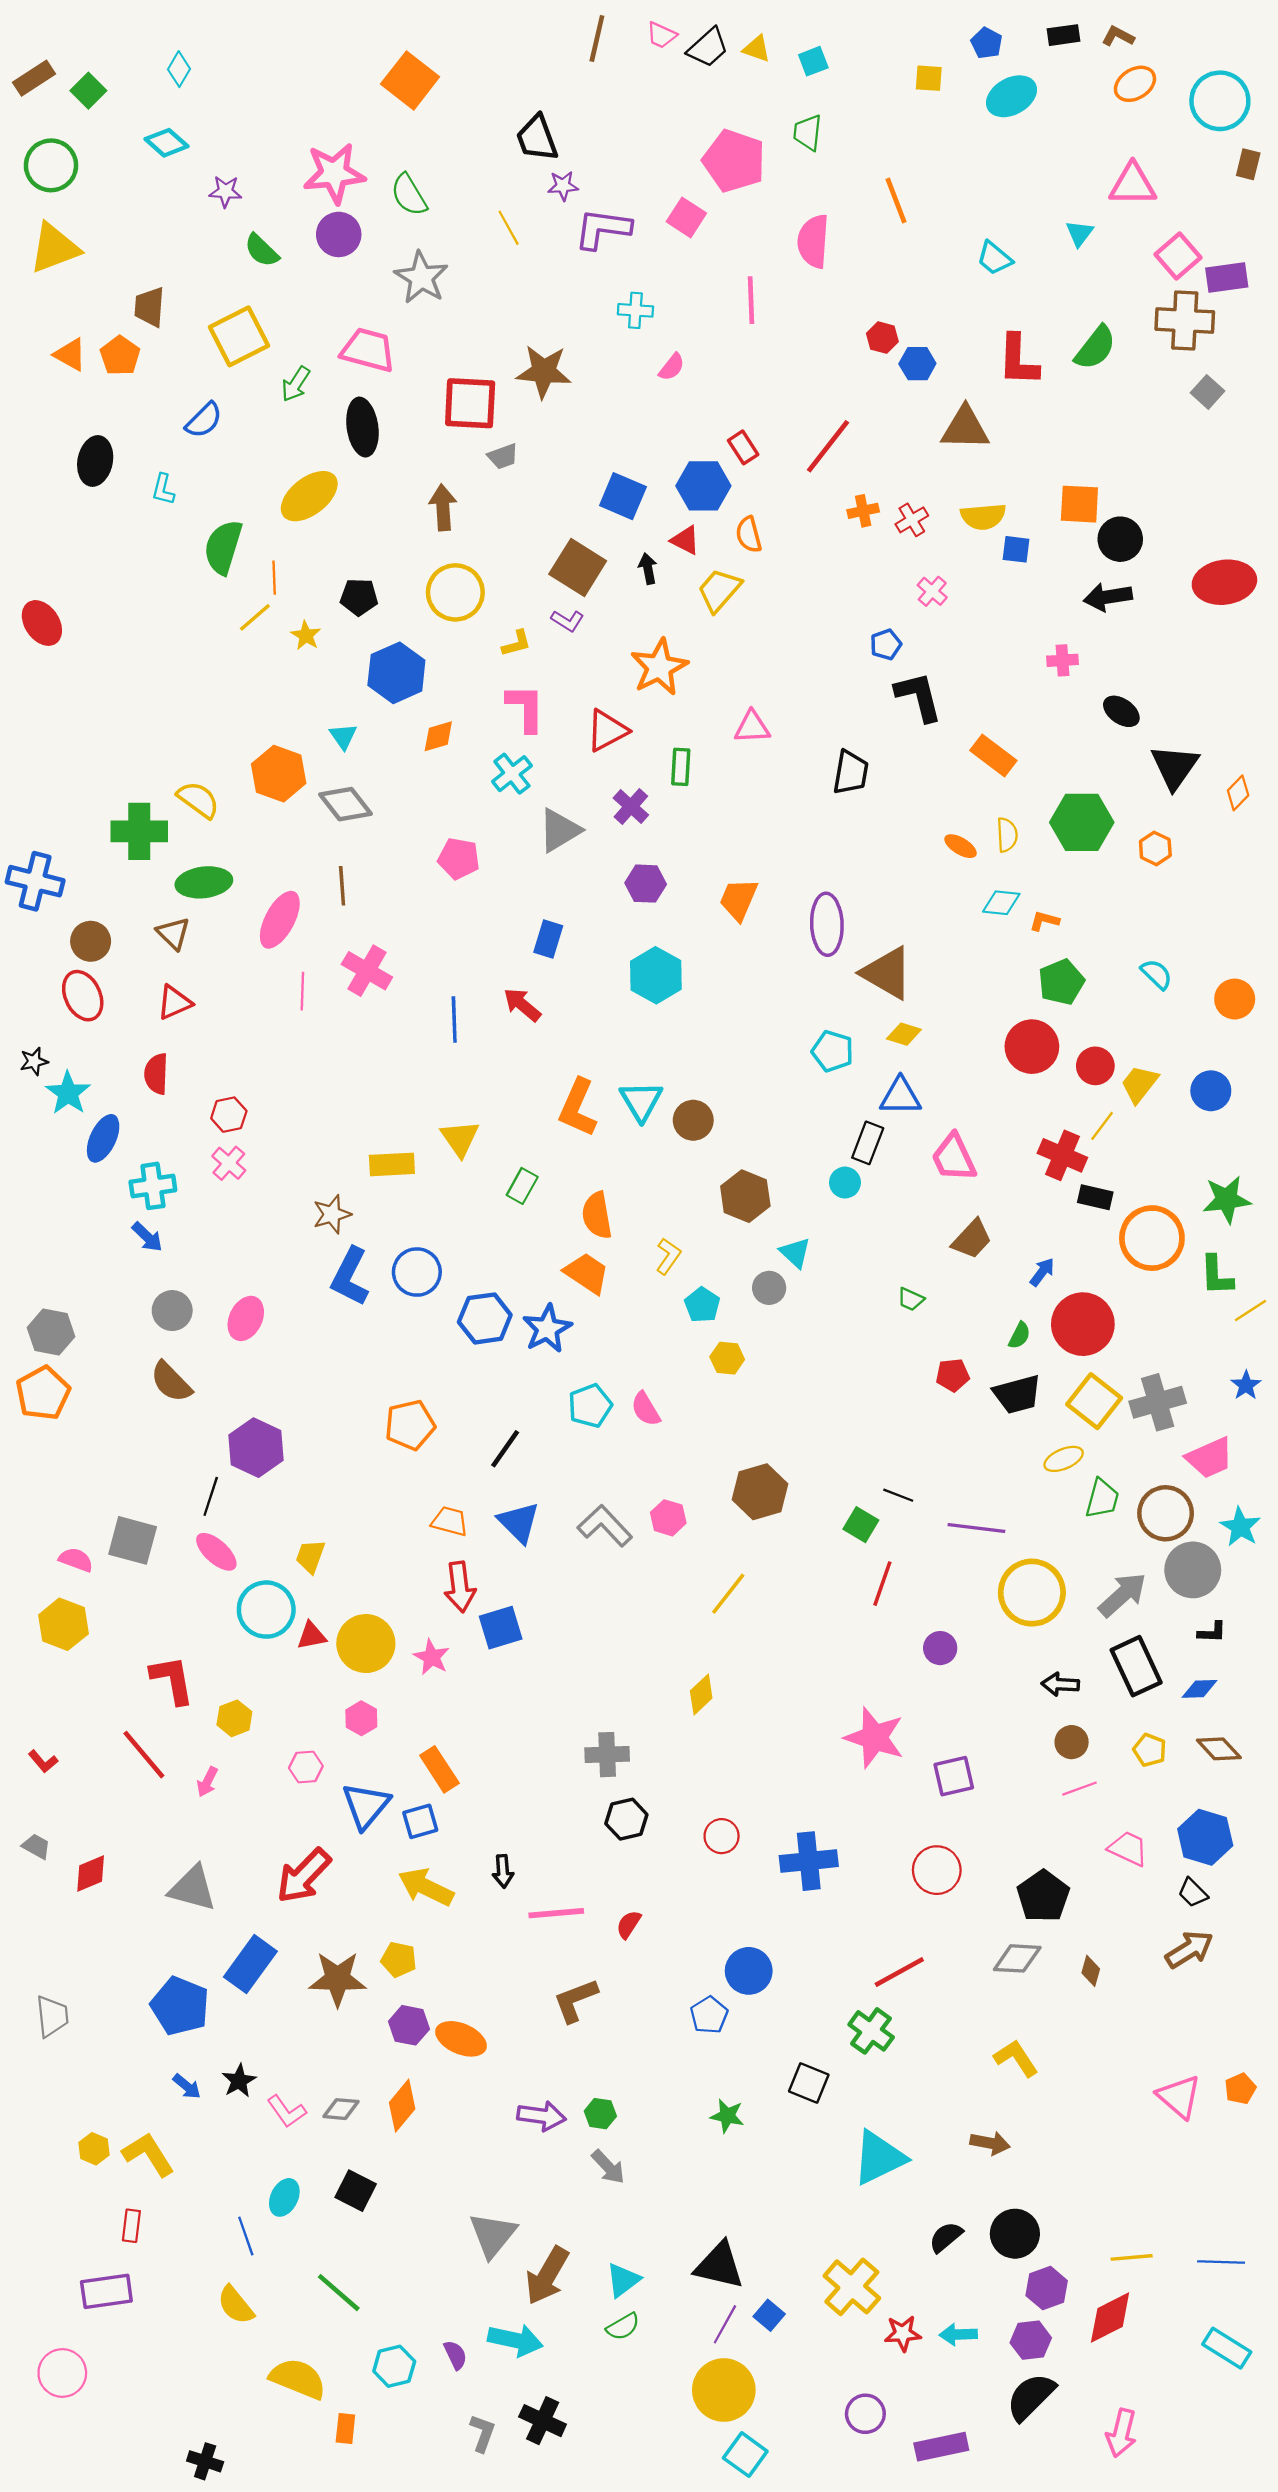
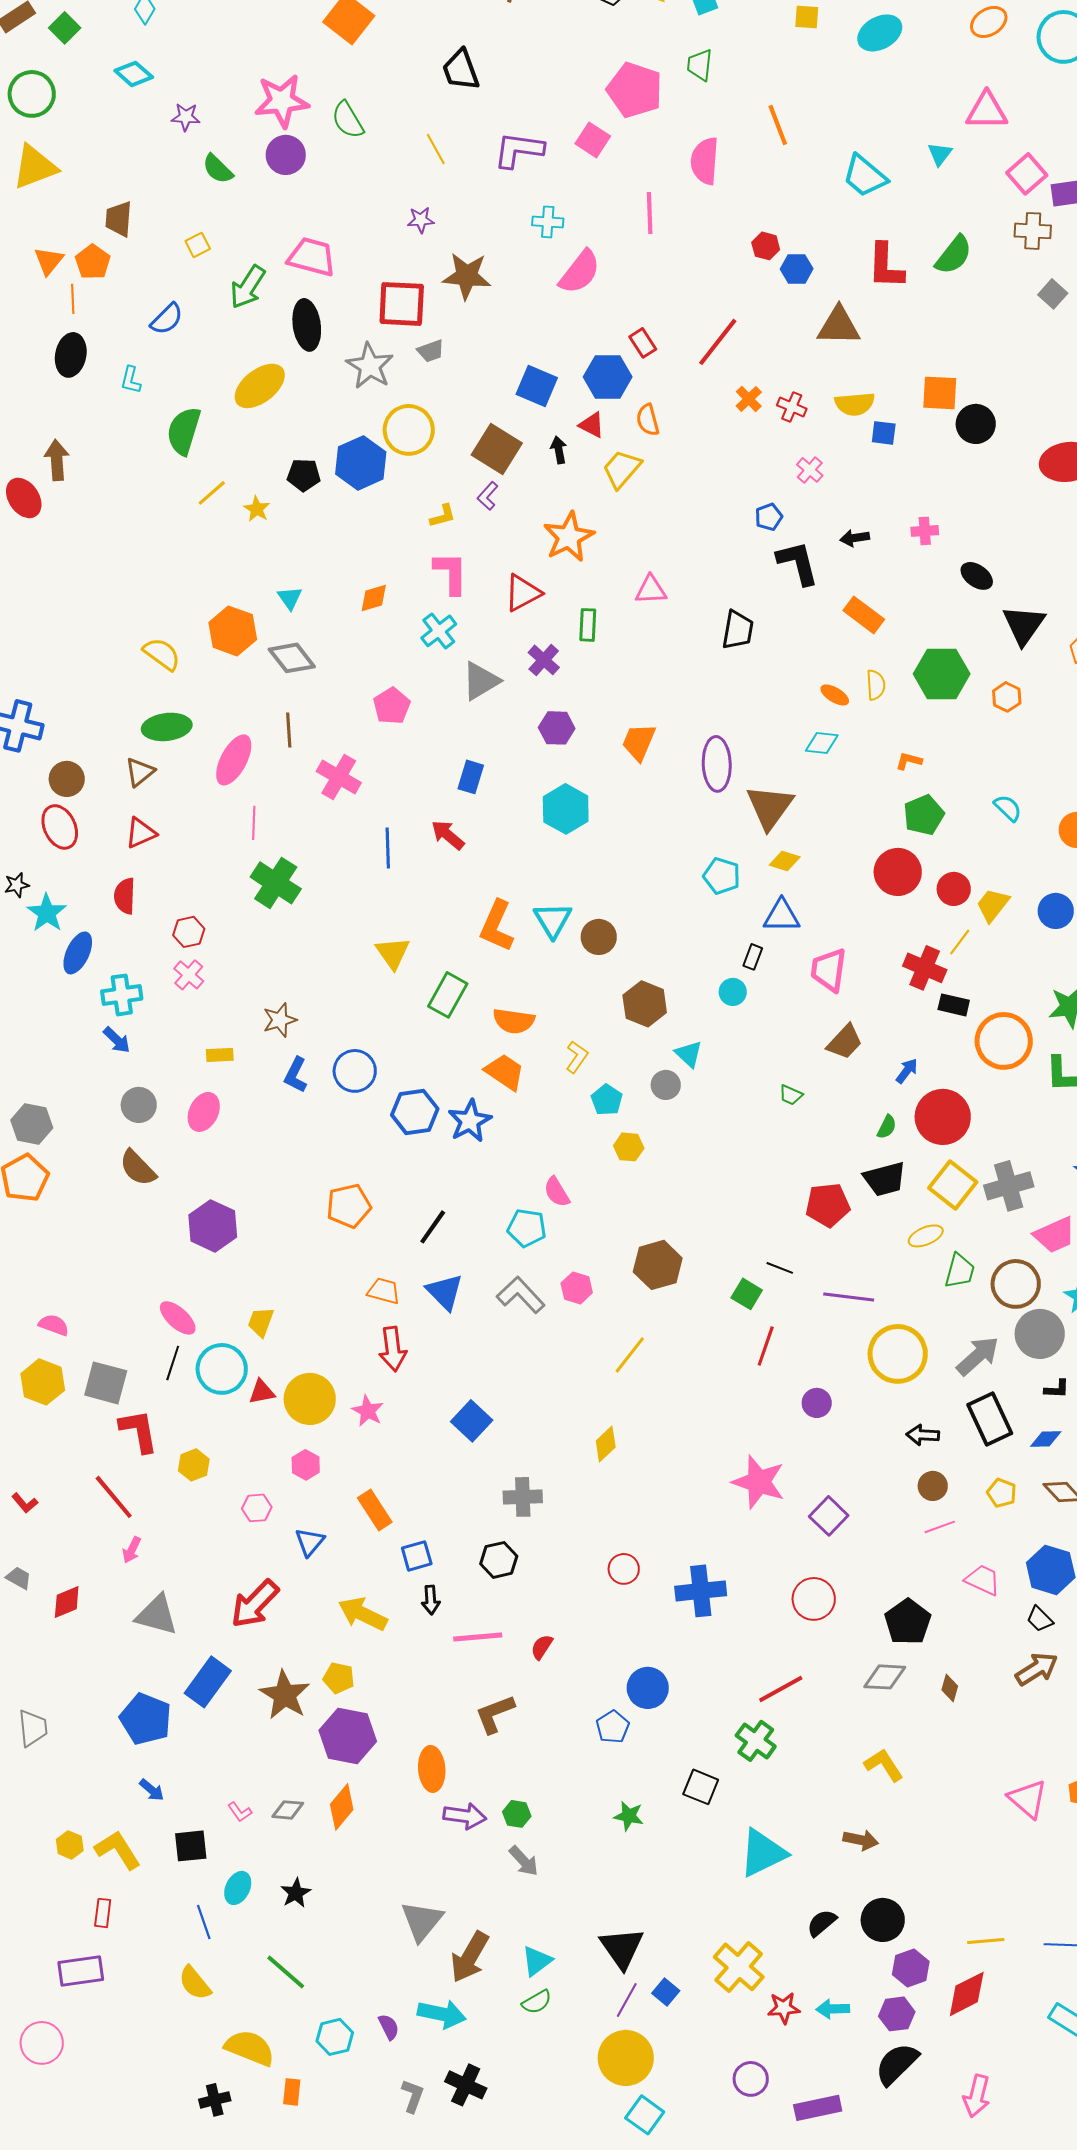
purple star: (563, 186) -> (421, 220), moved
cyan trapezoid: (995, 258) -> (865, 176), size x1.4
gray star: (421, 278) -> (370, 366), moved
brown cross: (1185, 321) -> (1033, 231), size x0.7
yellow square: (239, 336) -> (198, 245), size x0.5
orange triangle: (70, 355) -> (49, 261), turned 40
pink semicircle: (672, 367) -> (580, 272), size x1.8
green arrow: (296, 384) -> (248, 287), size x1.4
brown arrow: (443, 507) -> (57, 460), moved
orange cross: (863, 511) -> (749, 399), turned -32
red cross: (912, 520) -> (792, 407), turned -36
orange line: (274, 578) -> (73, 299), moved
yellow circle: (455, 592) -> (409, 430), moved
black arrow: (1108, 597) -> (855, 538), moved, size x0.7
purple L-shape: (567, 621) -> (488, 496), turned 100
blue hexagon: (396, 673) -> (361, 463), moved
green cross: (139, 831) -> (276, 883), moved, turned 33
pink pentagon: (459, 859) -> (392, 706), turned 30
cyan diamond: (1001, 903) -> (822, 743), moved
brown triangle: (173, 933) -> (140, 772), turned 36
pink cross: (367, 971) -> (339, 777), moved
brown triangle: (887, 973) -> (770, 807), turned 36
black rectangle: (868, 1143) -> (753, 957), size x0.7
pink trapezoid: (954, 1158) -> (829, 970), turned 33
yellow rectangle: (392, 1164) -> (220, 1055), moved, size x0.7
green rectangle: (522, 1186) -> (448, 995), size x1.4
orange semicircle: (597, 1215) -> (514, 1021), turned -72
blue L-shape: (350, 1277) -> (296, 1075), size x0.7
red pentagon: (953, 1375) -> (828, 1205), moved, size x1.5
cyan pentagon: (590, 1406) -> (527, 1228), moved, turned 30
black line: (211, 1496) -> (173, 1363), moved
gray square: (133, 1540) -> (106, 1383), moved
blue square: (501, 1628) -> (472, 1421), moved, turned -30
purple square: (954, 1776) -> (829, 1516), turned -33
pink arrow: (207, 1782) -> (132, 1550), moved
blue triangle: (366, 1806) -> (310, 1542), size x0.7
black hexagon: (626, 1819) -> (499, 1560), moved
blue square: (420, 1821) -> (417, 1556), moved
brown star: (338, 1979) -> (285, 1695), turned 30
purple hexagon: (409, 2025) -> (348, 1736), size x1.6
orange ellipse: (461, 2039) -> (432, 1769), moved, turned 63
black star: (239, 2081) -> (296, 1893), moved
pink L-shape: (287, 2111) -> (240, 1812), size x0.7
black square: (356, 2191) -> (191, 1846), moved, turned -33
black triangle: (719, 2265) -> (622, 1948), turned 42
black cross: (205, 2461) -> (215, 2100), moved, turned -32

